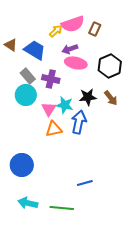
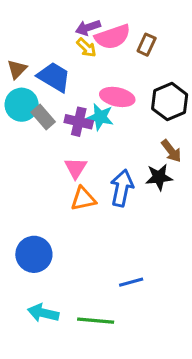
yellow arrow: (56, 31) -> (86, 48), turned 88
brown triangle: (11, 45) -> (17, 69), turned 40
purple arrow: (70, 49) -> (88, 28), moved
cyan circle: (26, 95) -> (22, 105), moved
black star: (88, 97) -> (159, 177), moved
cyan star: (65, 105) -> (100, 117), moved

